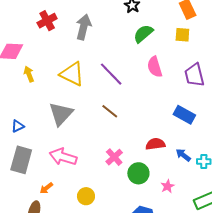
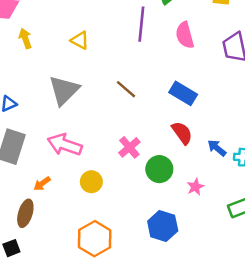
yellow triangle: (72, 74) -> (80, 40), size x0.6
purple line: (111, 74) -> (141, 24), moved, turned 48
blue rectangle: (184, 115) -> (183, 93), moved
red semicircle: (155, 144) -> (182, 133), turned 60
yellow circle: (86, 196) -> (91, 182), moved

